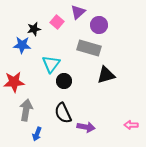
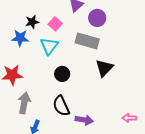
pink square: (57, 22) -> (55, 24), moved
cyan triangle: (51, 64) -> (49, 46), moved
black triangle: (106, 75) -> (104, 68), turned -30

